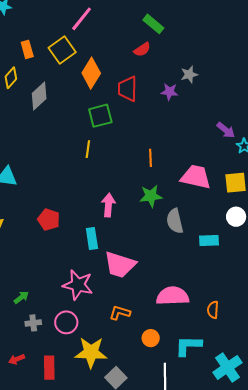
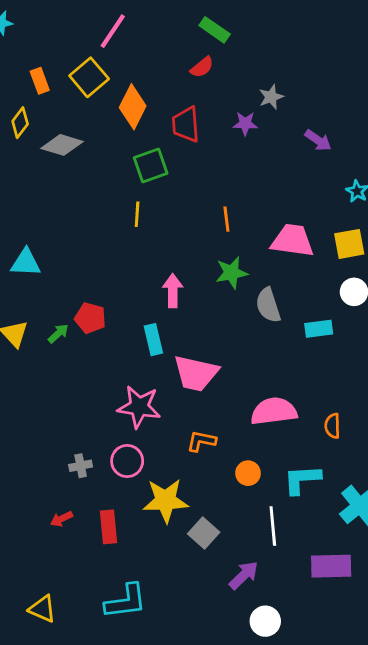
gray diamond: (39, 96) -> (62, 145), turned 64
purple arrow: (226, 130) -> (318, 140), moved
green arrow: (21, 297) -> (58, 333), moved

